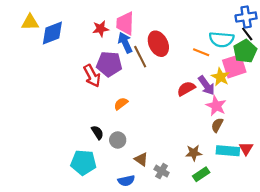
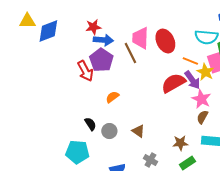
pink trapezoid: (125, 23) -> (140, 38), moved
blue arrow: (125, 43) -> (103, 40), moved, turned 120
red ellipse: (158, 44) -> (165, 41), moved
orange line: (201, 52) -> (190, 61), moved
purple pentagon: (109, 64) -> (101, 60), turned 30
red semicircle: (186, 89) -> (173, 83), size x1.4
brown triangle: (141, 159) -> (138, 131), moved

